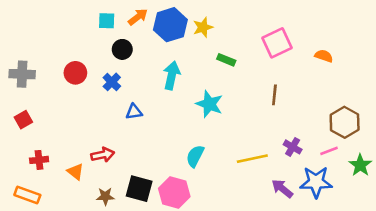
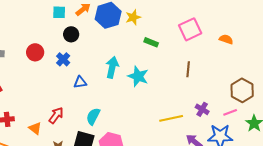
cyan arrow: (172, 75) -> (112, 67), moved
red arrow: (103, 155) -> (56, 115), turned -42
cyan semicircle: (195, 156) -> (93, 116), moved

